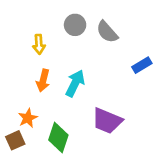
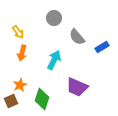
gray semicircle: (107, 32) -> (77, 37), moved
yellow arrow: (39, 44) -> (18, 32), moved, turned -32
orange arrow: (43, 80) -> (22, 53), moved

